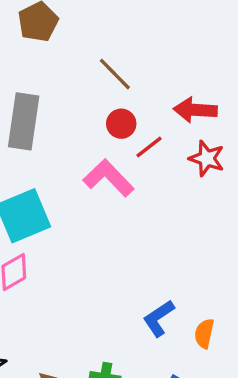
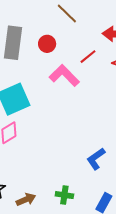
red circle: (121, 124) -> (47, 44), moved

